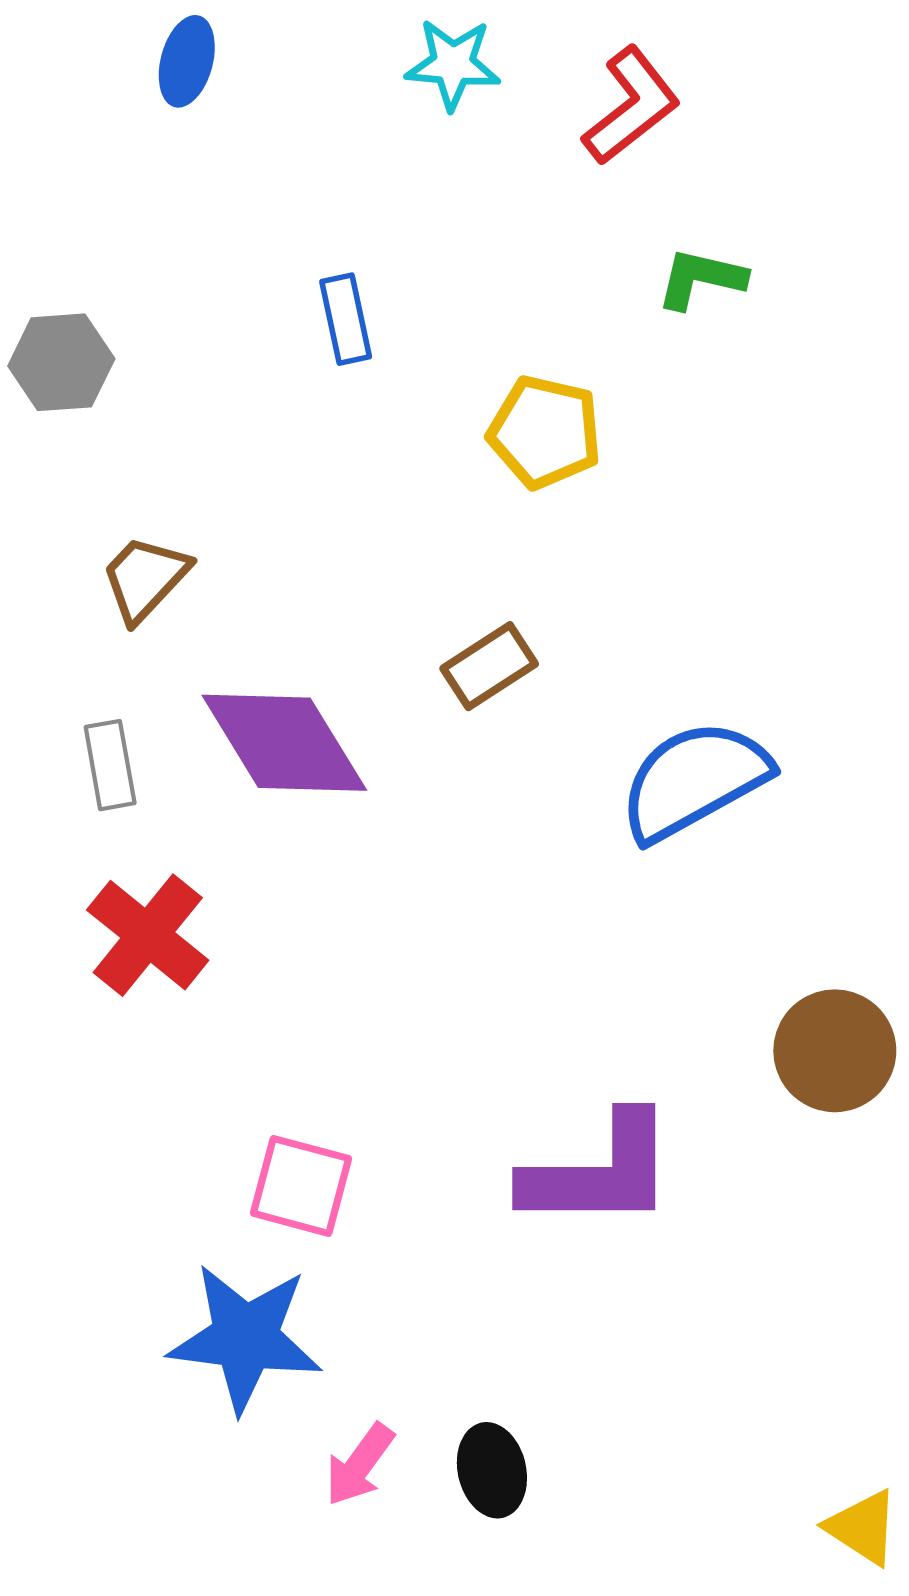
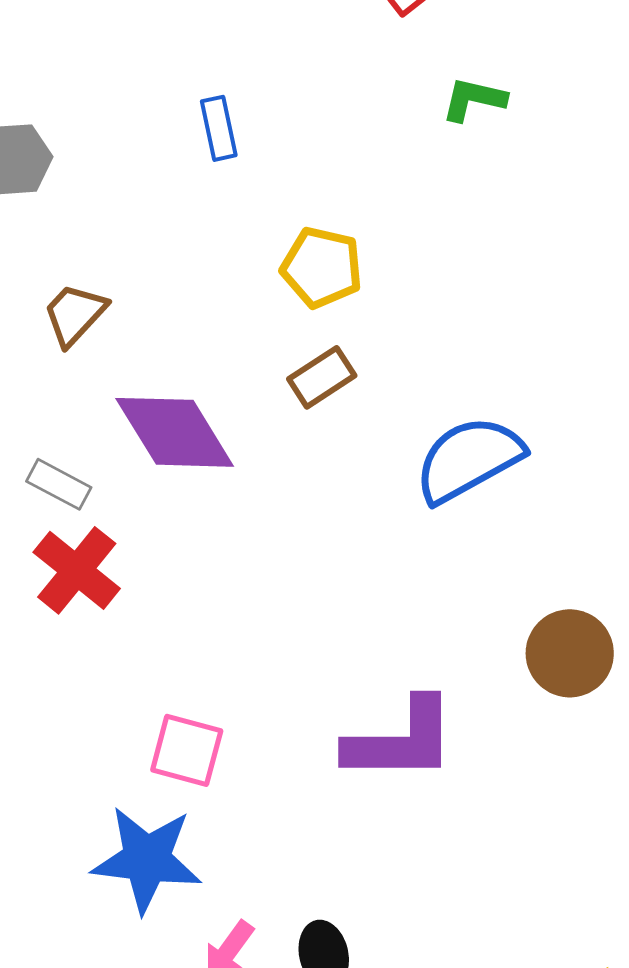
yellow pentagon: (545, 432) -> (322, 267), moved
gray rectangle: (110, 765) -> (59, 484), moved, turned -52

